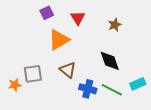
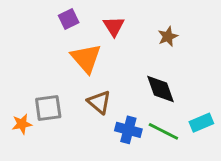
orange triangle: (59, 40) -> (86, 58), turned -40

